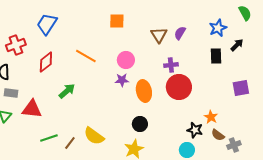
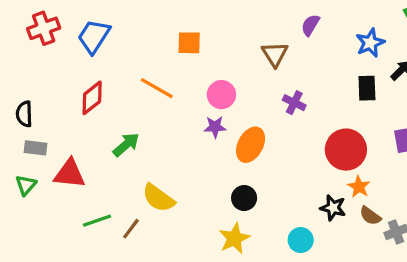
orange square: (117, 21) -> (189, 43), moved
purple semicircle: (180, 33) -> (310, 25), moved
red cross: (16, 45) -> (44, 28), moved
purple cross: (171, 65) -> (294, 103), turned 32
red circle: (179, 87) -> (346, 150), moved
orange ellipse: (144, 91) -> (251, 145), turned 40
yellow semicircle: (94, 136) -> (158, 198), moved
cyan circle: (187, 150) -> (301, 240), moved

